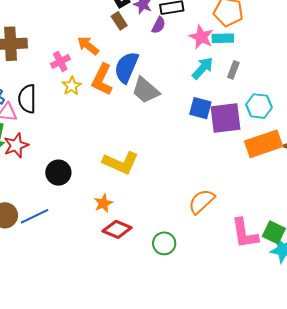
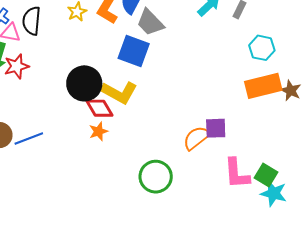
blue square: (200, 108) -> (134, 51), moved, size x1.4
purple square: (226, 118) -> (216, 128), moved, size x0.7
black circle: (58, 173) -> (84, 83), moved, size x1.4
red diamond: (117, 229) -> (99, 108), moved, turned 32
green circle: (164, 243) -> (156, 177), size x1.4

